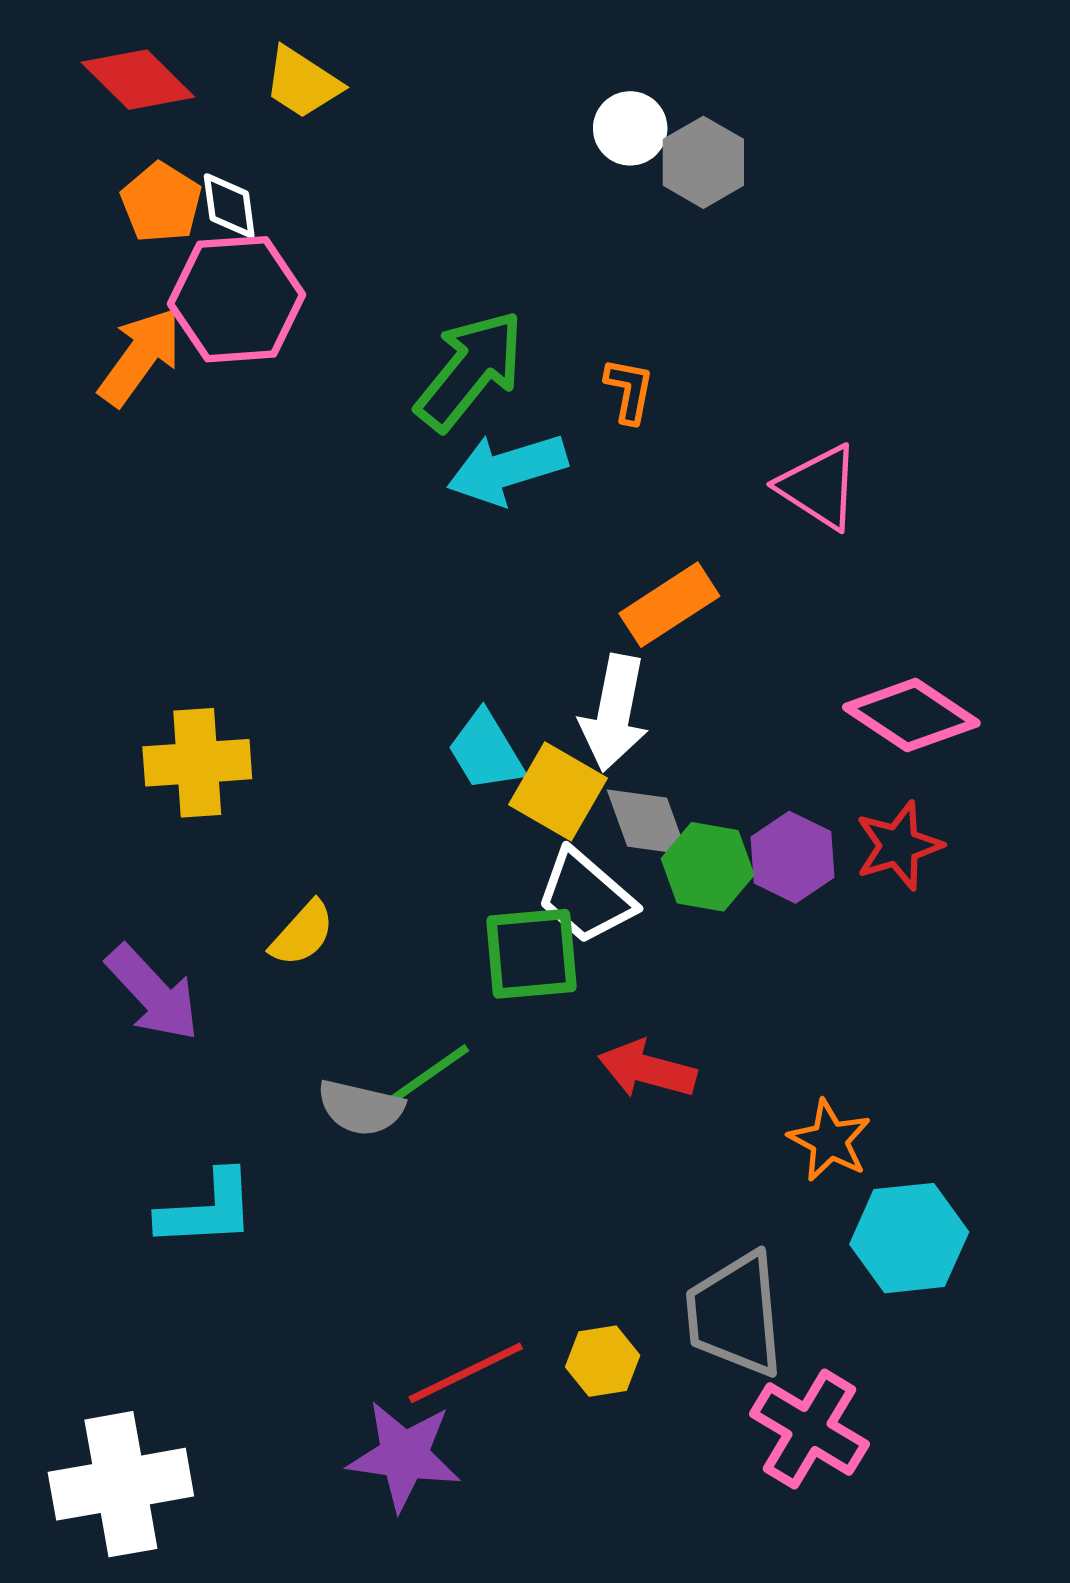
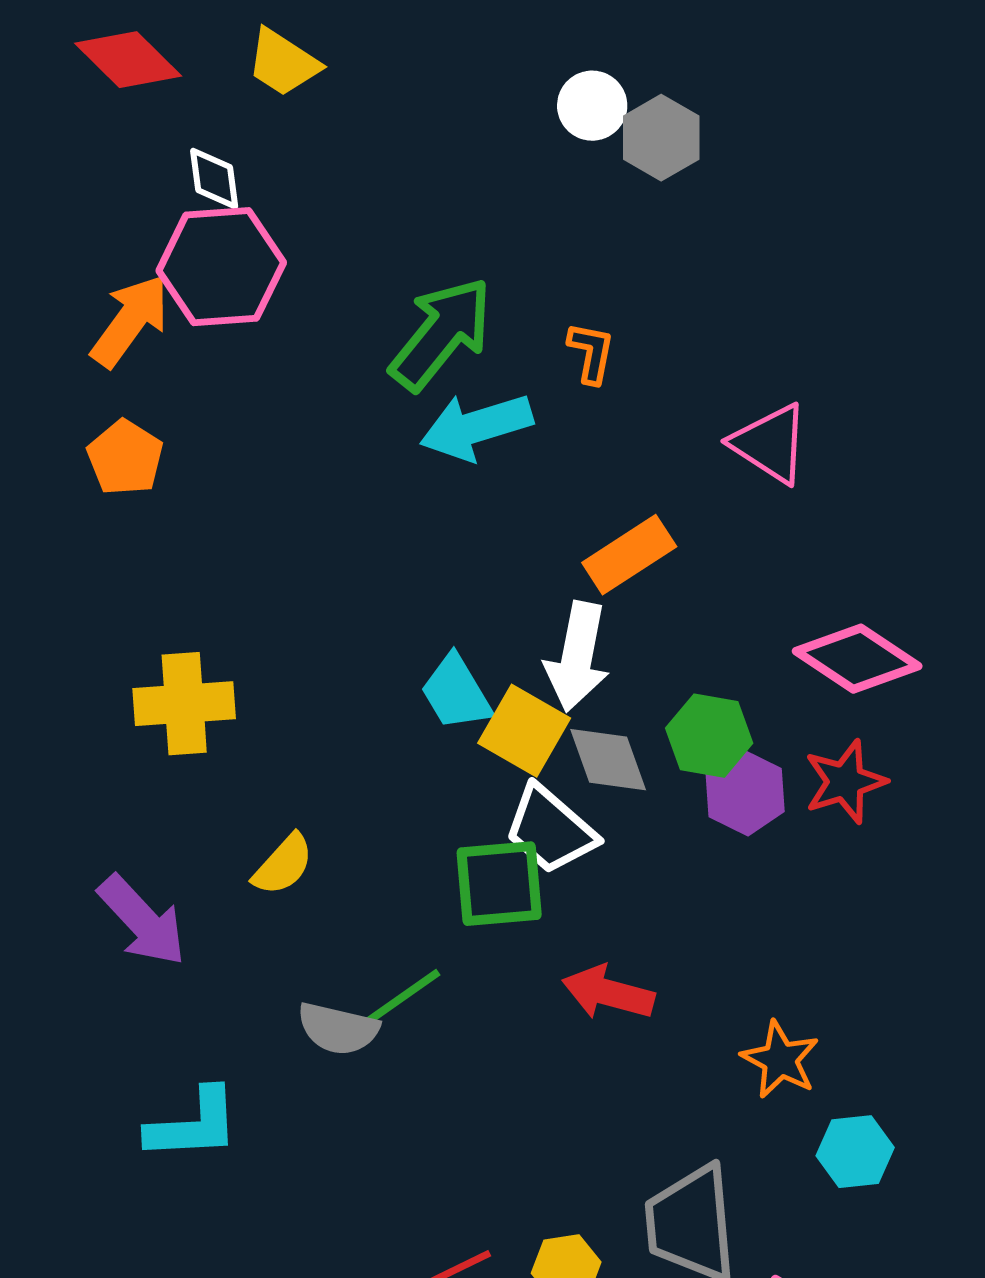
orange pentagon: (161, 203) -> (125, 458), moved
green hexagon: (708, 867) -> (709, 736), moved
cyan hexagon: (909, 1238) -> (855, 1152), size x0.7

